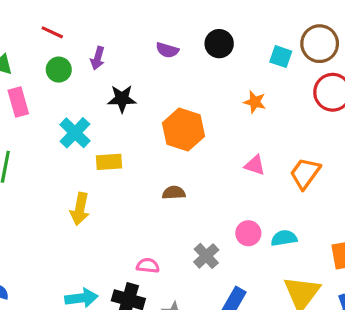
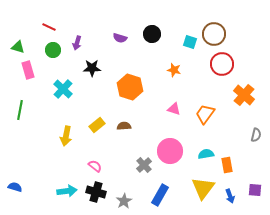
yellow rectangle: (109, 162) -> (97, 125), moved, turned -35
pink circle: (248, 233) -> (170, 151), size x1.6
cyan semicircle: (284, 238) -> (206, 154), moved
pink semicircle: (148, 266) -> (95, 166), moved, turned 32

